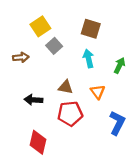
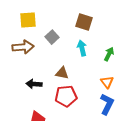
yellow square: (40, 26) -> (28, 20), moved, turned 30
brown arrow: (21, 57) -> (23, 47), size x1.5
orange triangle: (98, 92) -> (107, 82), moved

